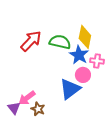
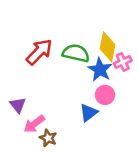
pink cross: (97, 61) -> (123, 62), moved, turned -32
blue triangle: (70, 89) -> (89, 113), size x0.7
purple triangle: (14, 108) -> (18, 105), moved

